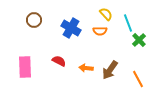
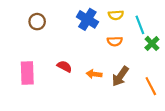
yellow semicircle: (106, 14) -> (116, 15), turned 128
blue cross: (71, 28) -> (87, 19), moved
orange semicircle: (100, 31) -> (115, 41), moved

